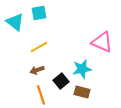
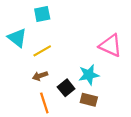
cyan triangle: (15, 22) -> (17, 38), moved

